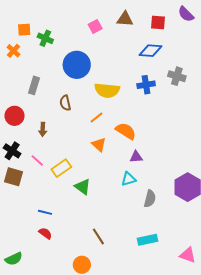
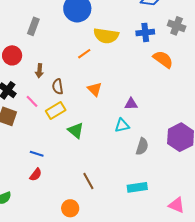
brown semicircle: (65, 103) -> (58, 87), moved
orange line: (97, 117) -> (84, 54), moved
orange semicircle: (126, 131) -> (163, 59), moved
red semicircle: (45, 233) -> (36, 175), turned 88

